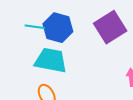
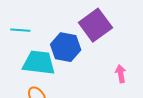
blue hexagon: (58, 28) -> (66, 47), moved

